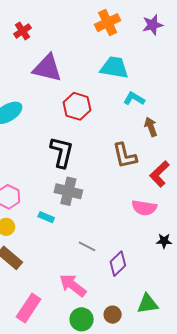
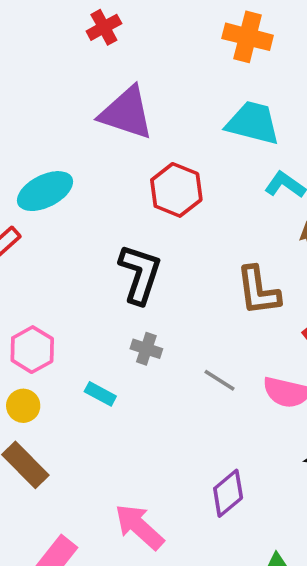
orange cross: (108, 23) -> (248, 37), turned 35
red cross: (23, 31) -> (104, 27), moved
gray cross: (68, 191) -> (146, 349), size x0.6
gray line: (87, 246) -> (219, 380), moved

